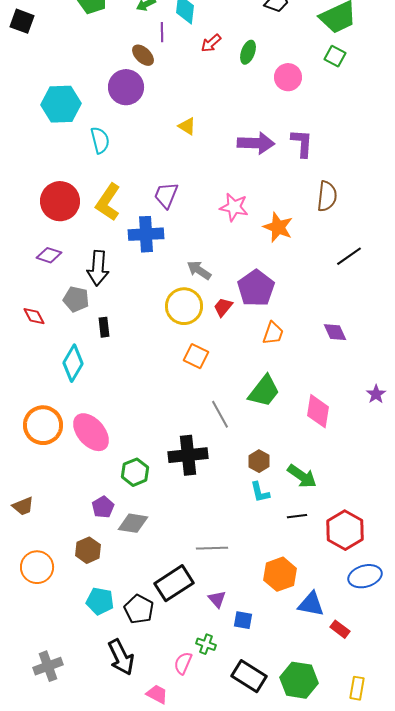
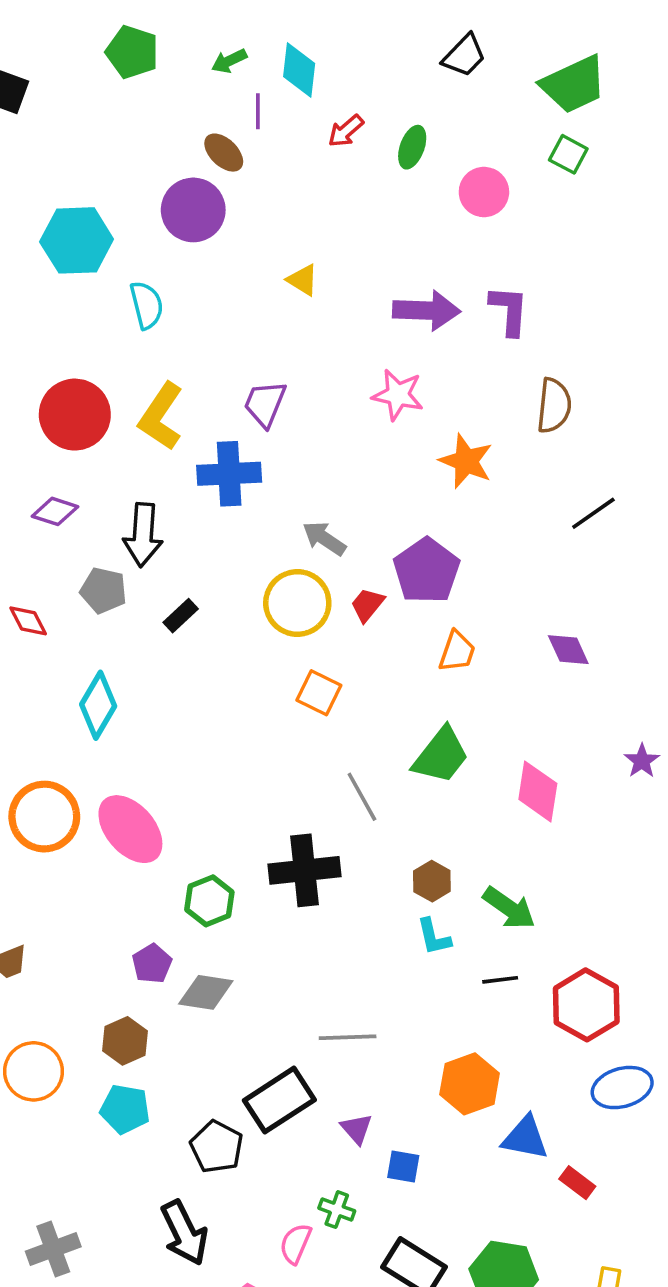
pink star: (234, 207) -> (398, 395), moved
black rectangle: (104, 327) -> (181, 616), moved, turned 54
cyan pentagon: (100, 601) -> (125, 1109), moved

